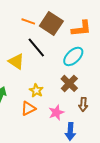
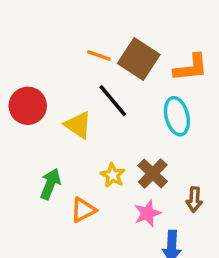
cyan ellipse: (73, 56) -> (177, 116), turned -60
brown cross: (69, 83) -> (153, 173), moved
orange triangle: (28, 108) -> (83, 210), moved

